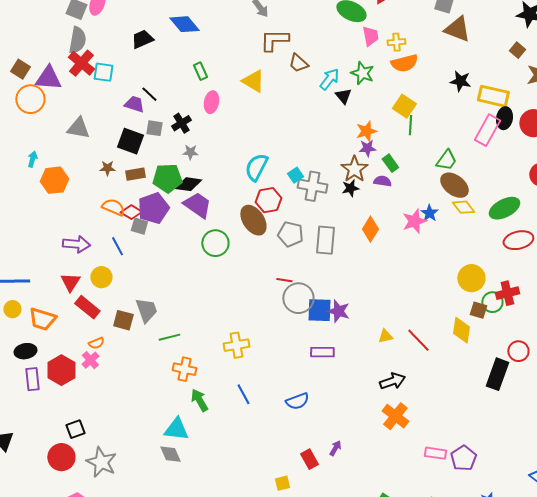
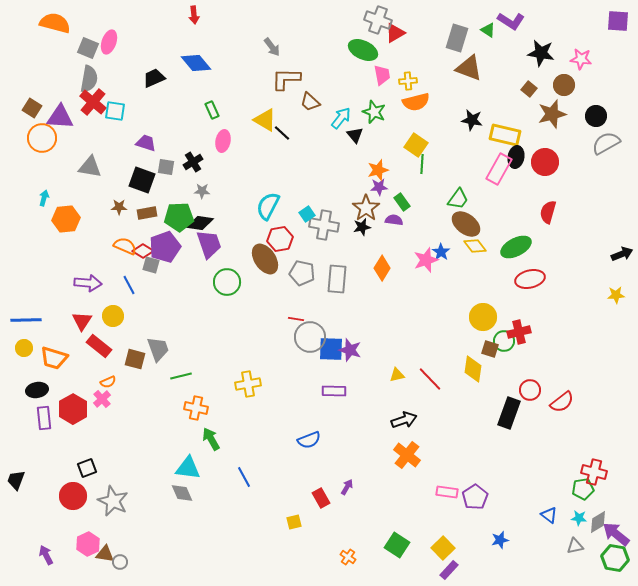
black line: (149, 94) -> (282, 133), moved
purple trapezoid: (197, 205) -> (209, 244), turned 36
blue line: (243, 394) -> (244, 477), moved

